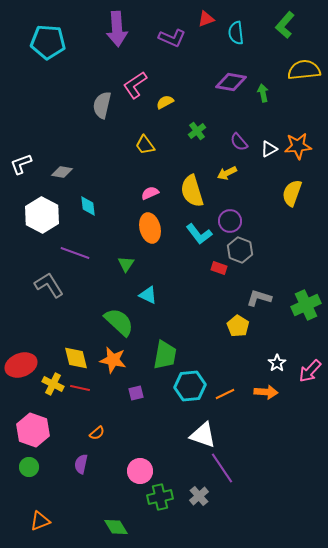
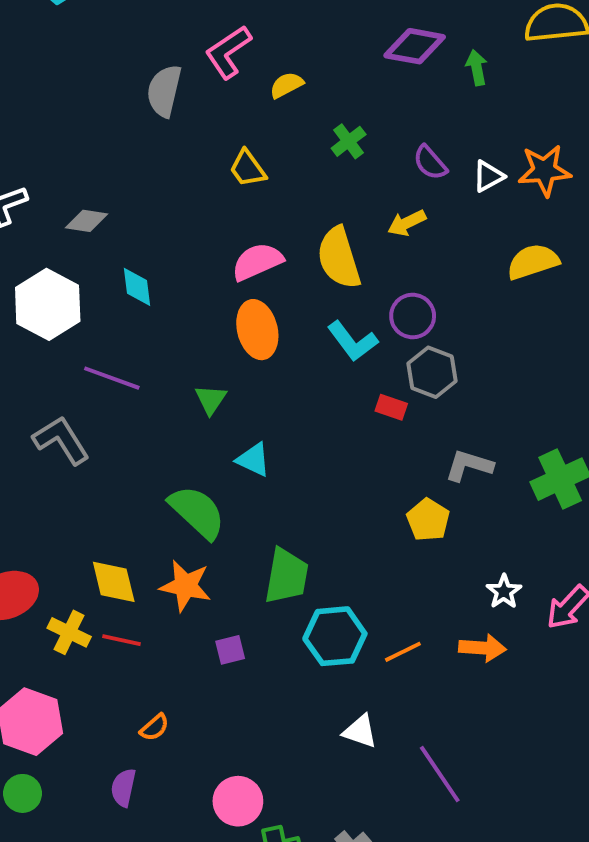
pink semicircle: (150, 193) -> (257, 262), size x1.5
yellow semicircle: (292, 193) -> (533, 262), turned 52
white triangle: (203, 435) -> (360, 731), size x0.7
purple line: (222, 468) -> (440, 774), moved

